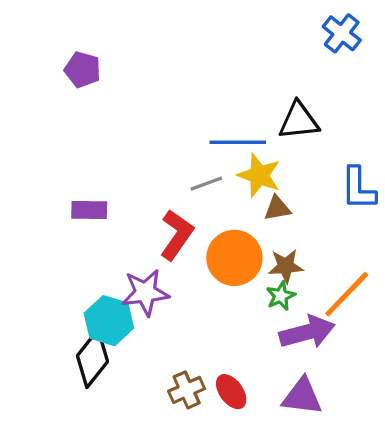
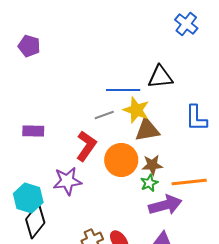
brown triangle: (277, 208) -> (147, 130), size x1.5
orange line: (347, 294) -> (189, 182), turned 40
cyan hexagon: (109, 321) -> (28, 198), moved

